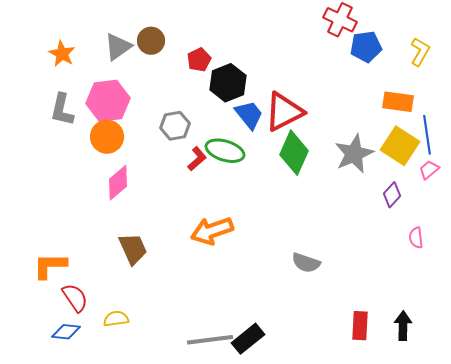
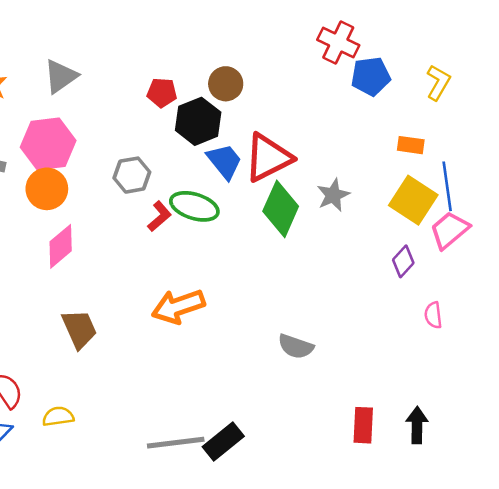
brown circle: (151, 41) -> (226, 84), moved
red pentagon: (199, 60) -> (162, 93), turned 30
orange rectangle: (398, 102) -> (411, 145), size x0.7
gray star: (354, 154) -> (333, 195), moved, size x0.7
pink trapezoid: (429, 170) -> (450, 230), size x1.6

